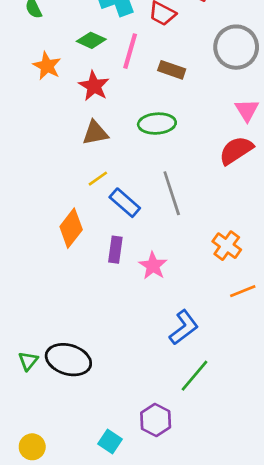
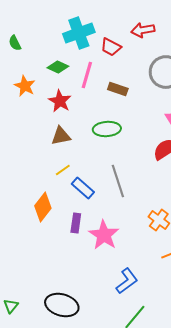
pink star: (153, 266) -> (104, 235), size x1.4
black ellipse: (68, 360) -> (62, 305), moved

